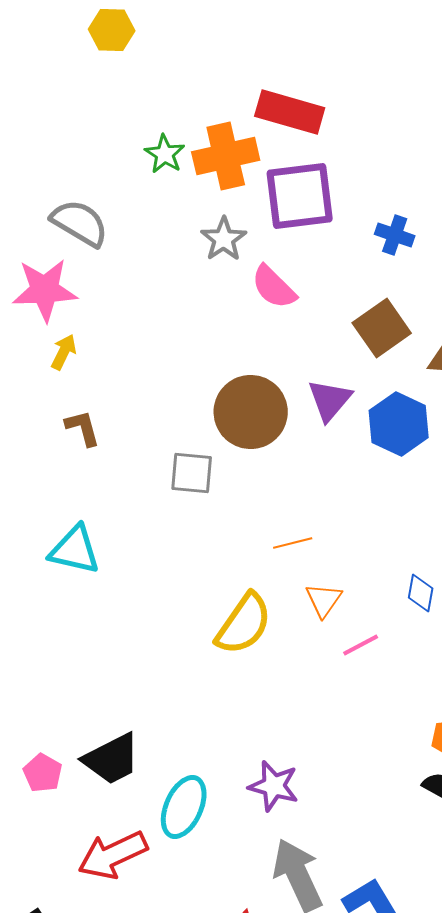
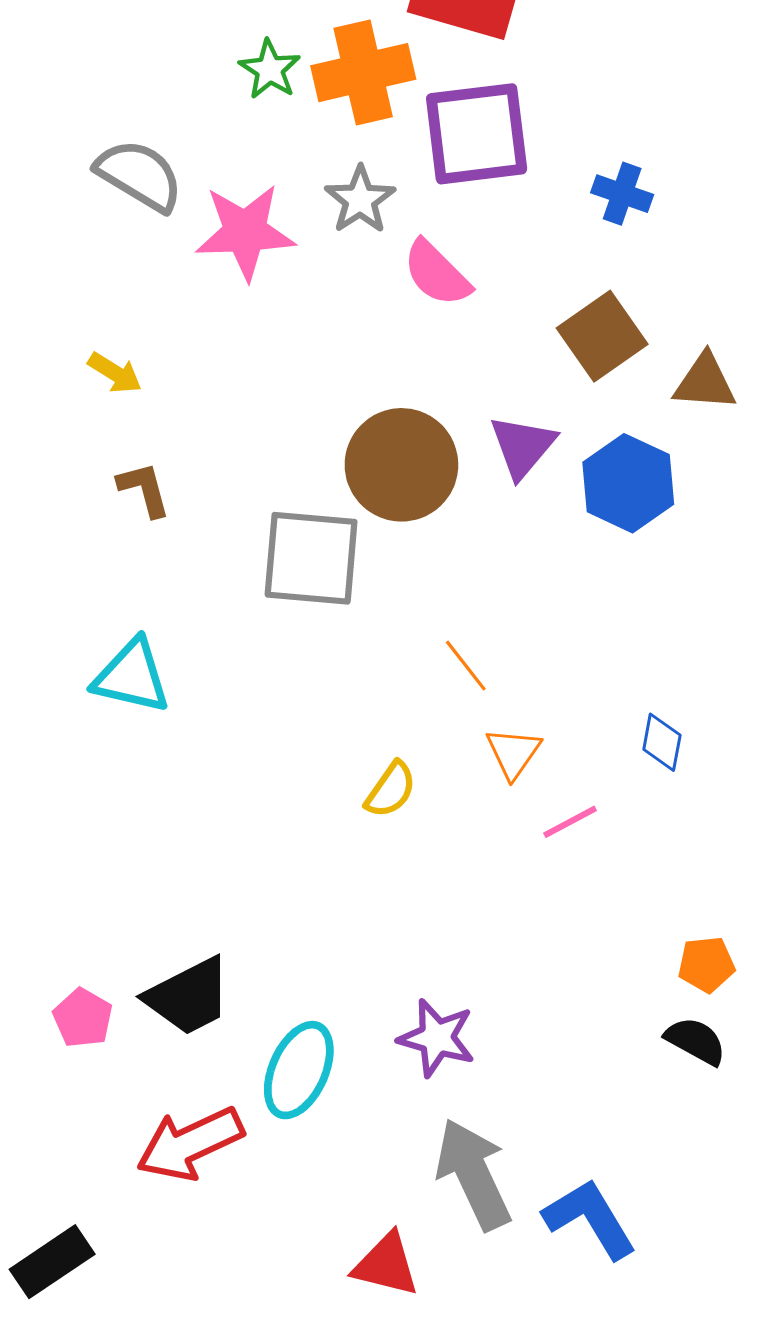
pink star: (45, 290) -> (245, 232), moved
yellow arrow: (64, 352) -> (115, 373), turned 96
gray square: (192, 473) -> (311, 558), size x1.5
orange line: (293, 543) -> (466, 666), turned 66
yellow semicircle: (244, 624) -> (391, 790), size x0.6

